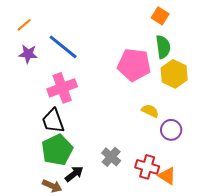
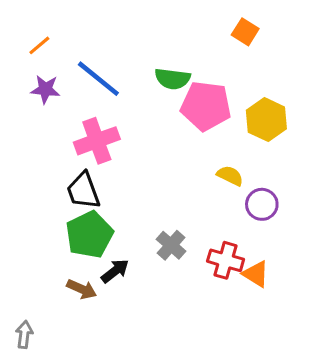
green semicircle: (163, 47) -> (173, 79), moved, turned 105

